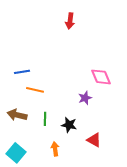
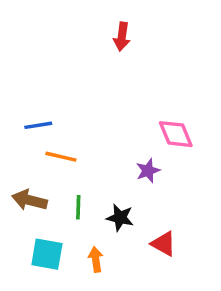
cyan square: (16, 153) -> (47, 254), moved, turned -30

